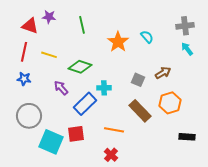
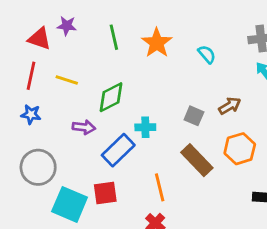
orange star: (118, 42) -> (157, 43), moved
green diamond: (80, 67) -> (111, 97), turned -45
purple arrow: (61, 88) -> (84, 127), turned 140
orange line: (114, 130) -> (160, 187), turned 66

